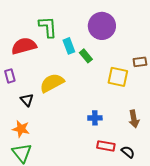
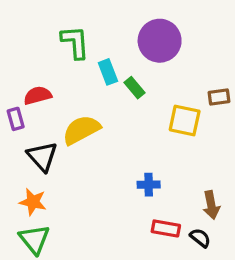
red semicircle: (24, 46) -> (38, 95), moved, size x0.7
black triangle: (27, 100) -> (42, 156), size x1.5
brown arrow: (134, 119) -> (211, 205), moved

